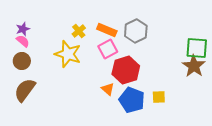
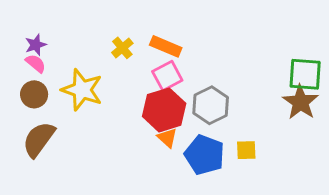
gray hexagon: (136, 31) -> (211, 105), moved
yellow star: (68, 54) -> (82, 90), moved
red hexagon: (126, 70) -> (164, 110), moved

